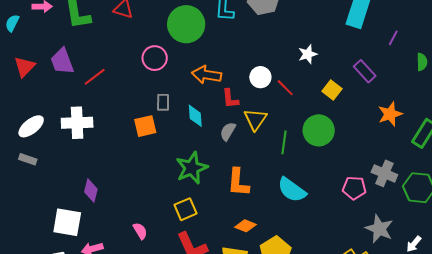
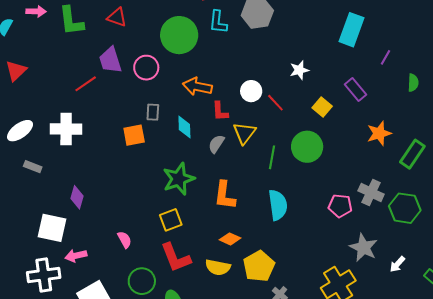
purple trapezoid: (62, 61) -> (110, 60), moved
gray rectangle: (28, 159) -> (33, 167), moved
cyan semicircle: (292, 190) -> (278, 205), turned -136

